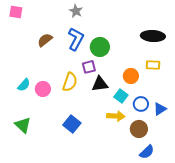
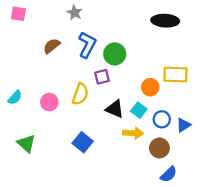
gray star: (76, 11) -> (75, 13), moved
black ellipse: (153, 36) -> (165, 21), moved
yellow rectangle: (153, 65) -> (176, 75), size x1.5
black triangle: (100, 84) -> (115, 109), moved, turned 30
cyan semicircle: (24, 85) -> (15, 98), moved

